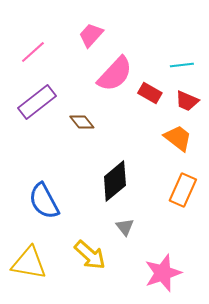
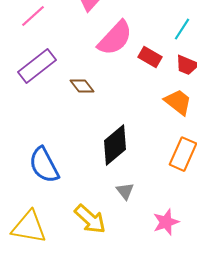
cyan line: (182, 65) -> (182, 29), turned -50
pink star: (163, 273) -> (166, 222), moved, size x0.7

